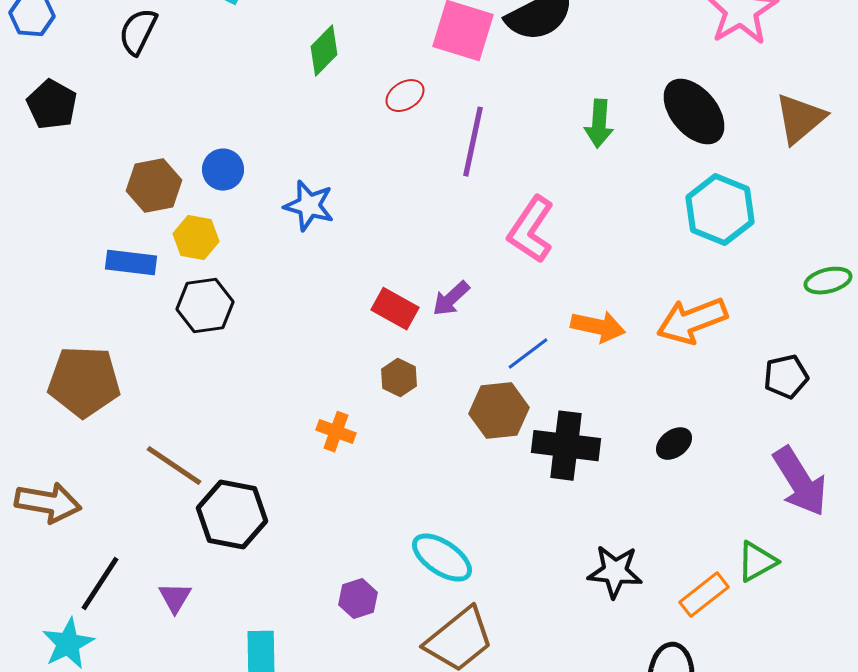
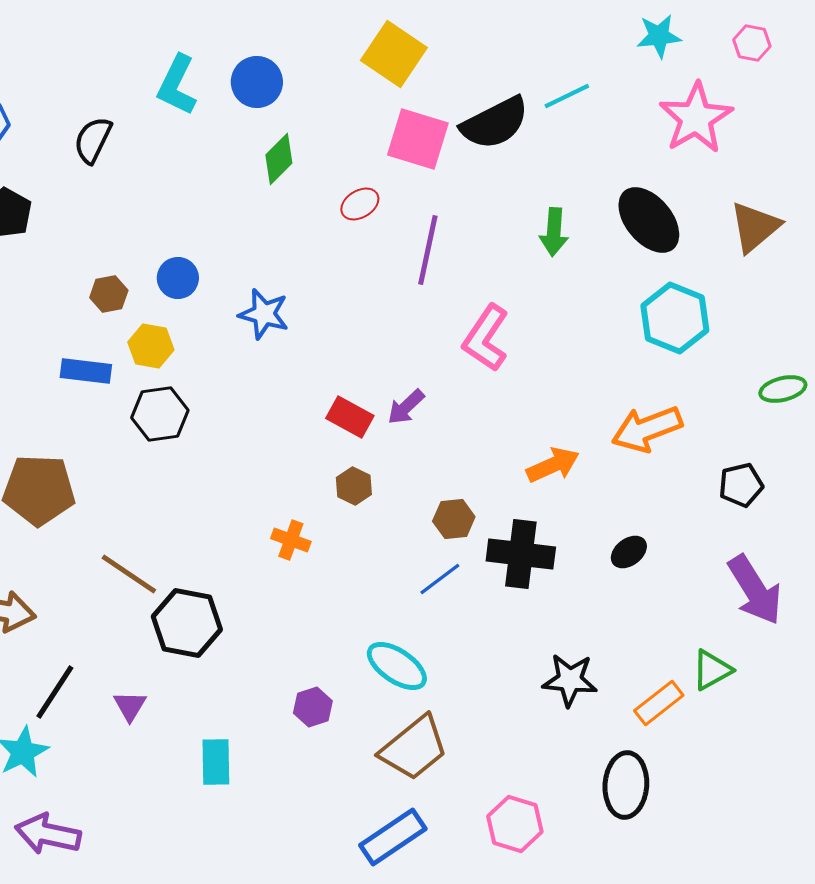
brown hexagon: (154, 186) -> (109, 294), size x0.7
orange arrow: (598, 327) -> (553, 465), moved, turned -36
blue line: (528, 354) -> (440, 579), moved
brown hexagon: (499, 411) -> (454, 519), size x0.7

